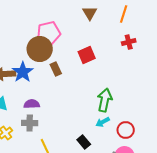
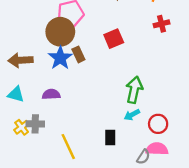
blue star: (23, 72) -> (60, 58), moved
gray cross: (30, 123) -> (35, 124), moved
black rectangle: (84, 142) -> (110, 138), turned 40

